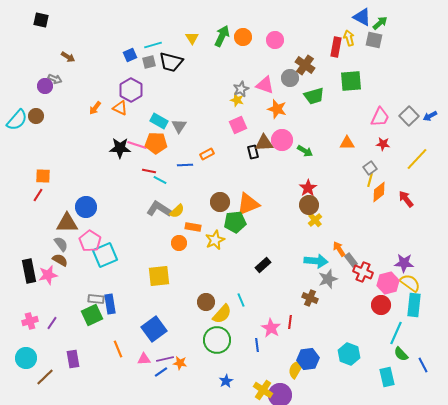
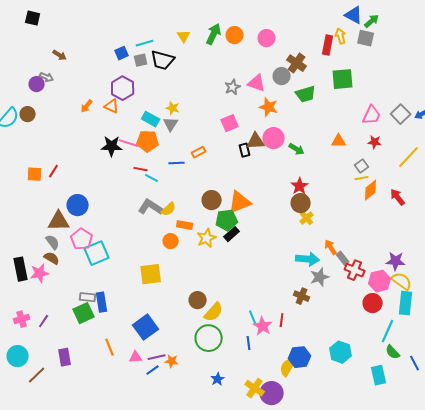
yellow star: (237, 100) -> (173, 108), moved
yellow line: (370, 180) -> (362, 178), turned 64
red line: (38, 195) -> (54, 171), moved
black rectangle: (263, 265) -> (232, 234), moved
cyan line: (241, 300) -> (253, 317), moved

